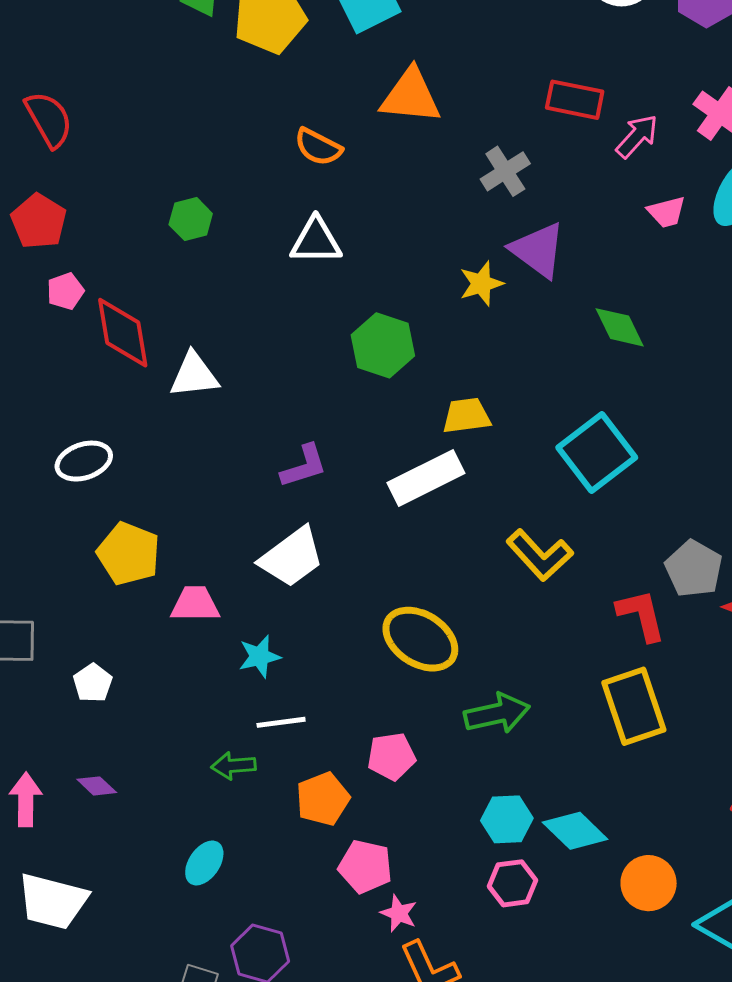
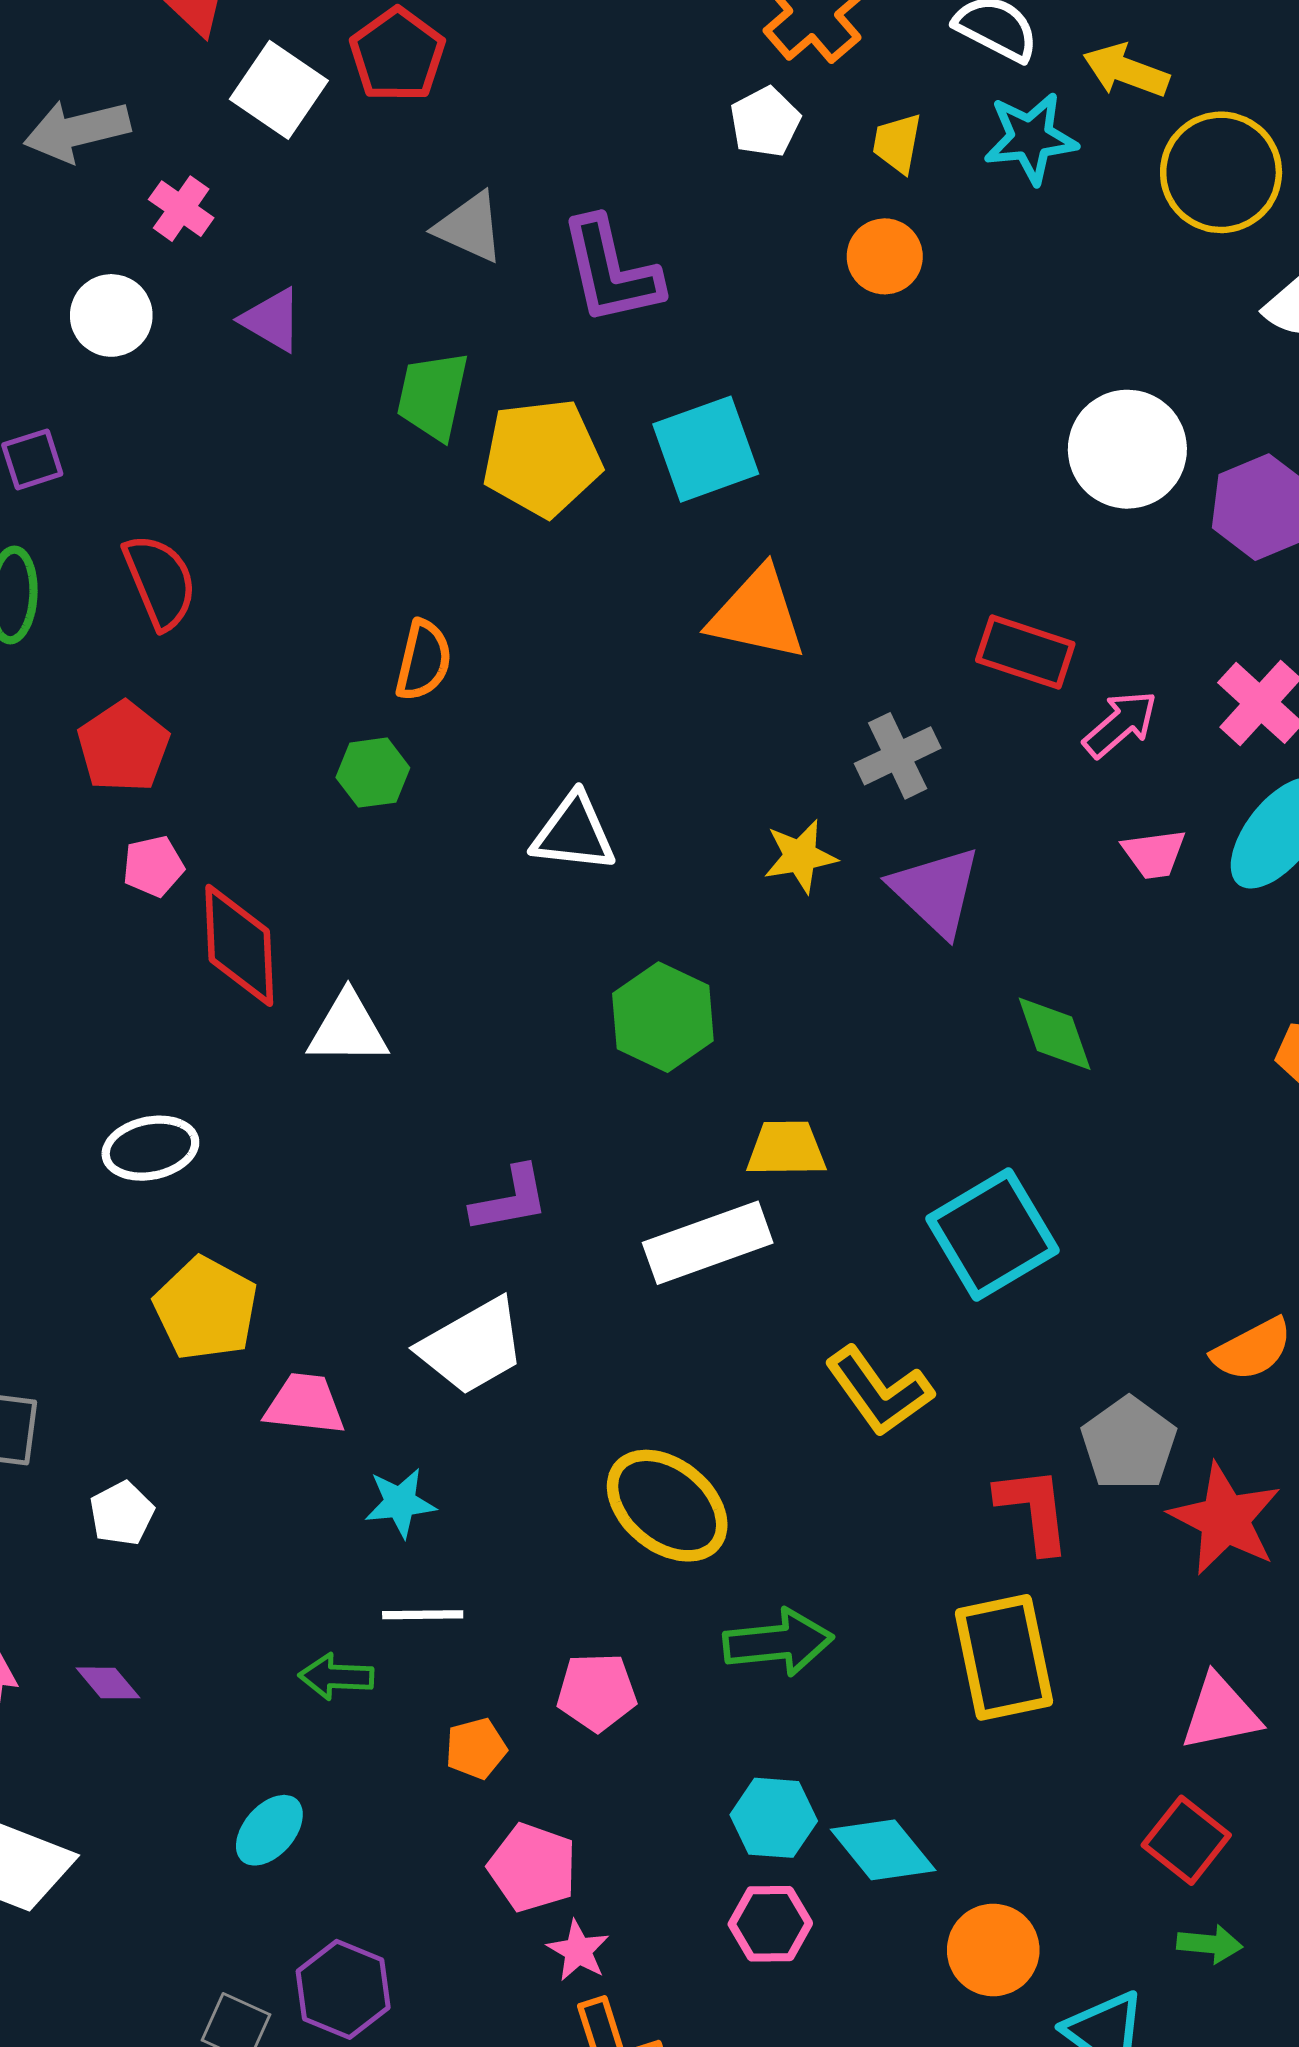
orange semicircle: (318, 147) -> (423, 660), moved, turned -111
yellow star: (481, 284) -> (800, 856), moved
orange pentagon: (323, 799) -> (476, 1748), size x0.7

